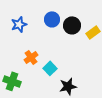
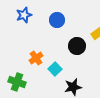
blue star: (19, 24) -> (24, 15), moved
black circle: (72, 25) -> (77, 46), moved

